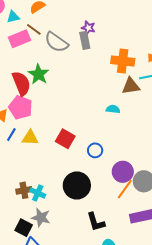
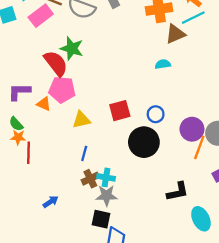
blue line: (11, 135) -> (84, 153), moved
red square: (65, 139) -> (120, 111), turned -30
black circle: (77, 185) -> (144, 142), moved
gray star: (41, 218) -> (107, 196), moved
black L-shape: (96, 222) -> (178, 192), turned -70

